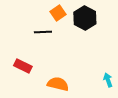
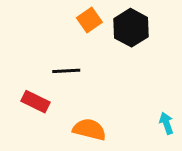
black line: (43, 32) -> (66, 71), moved

